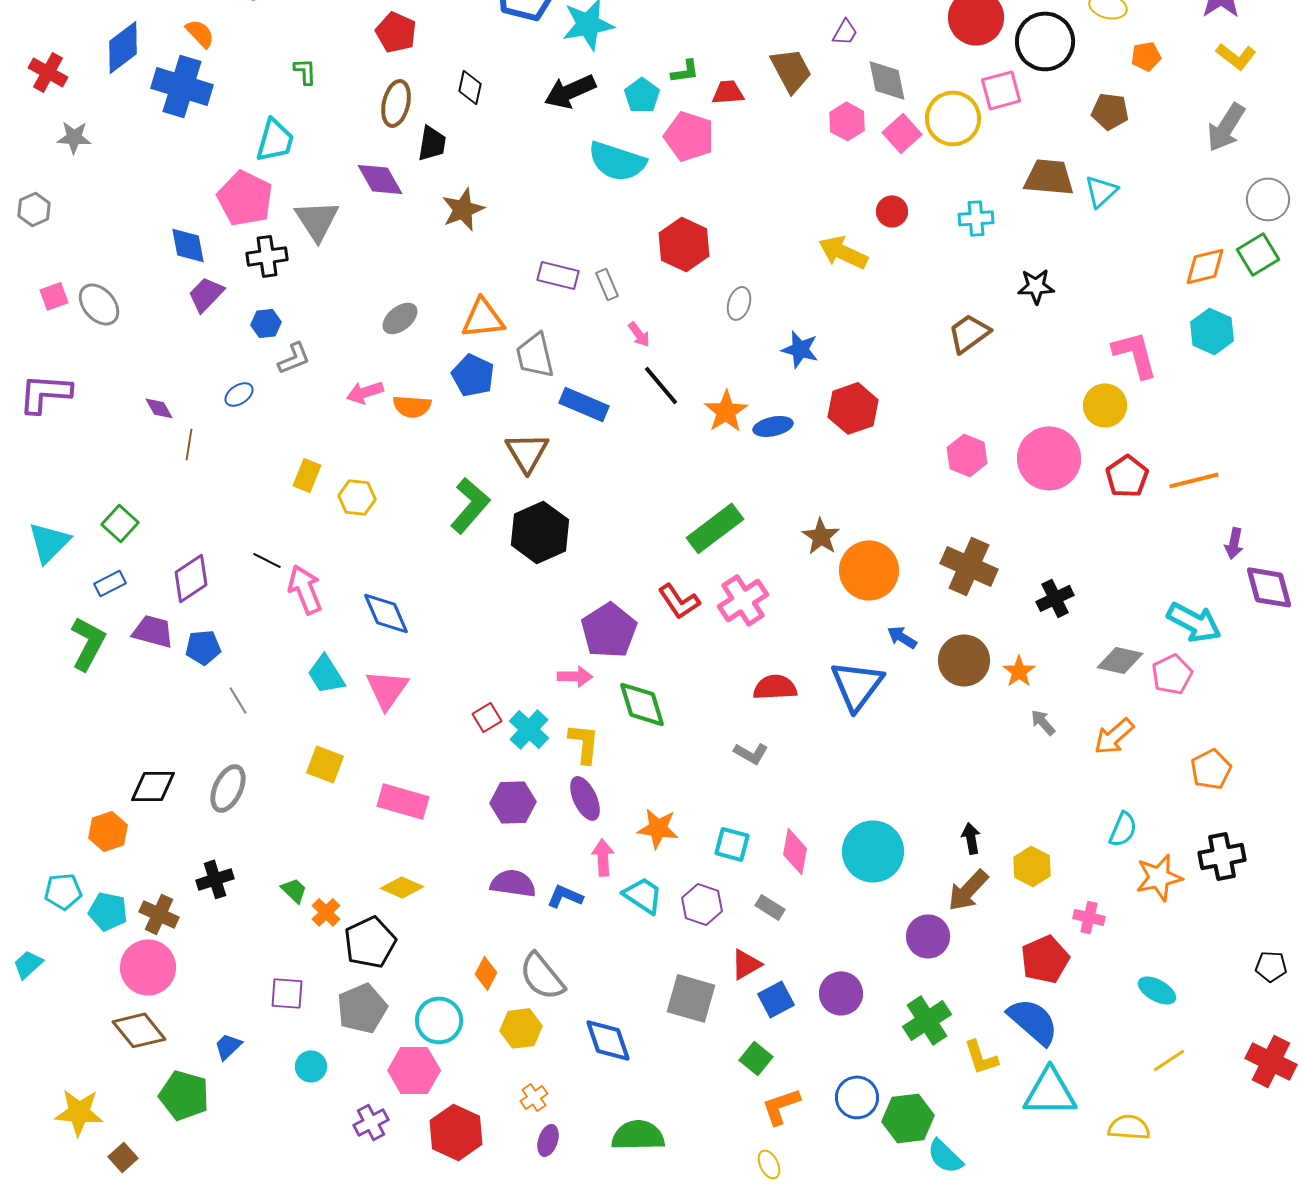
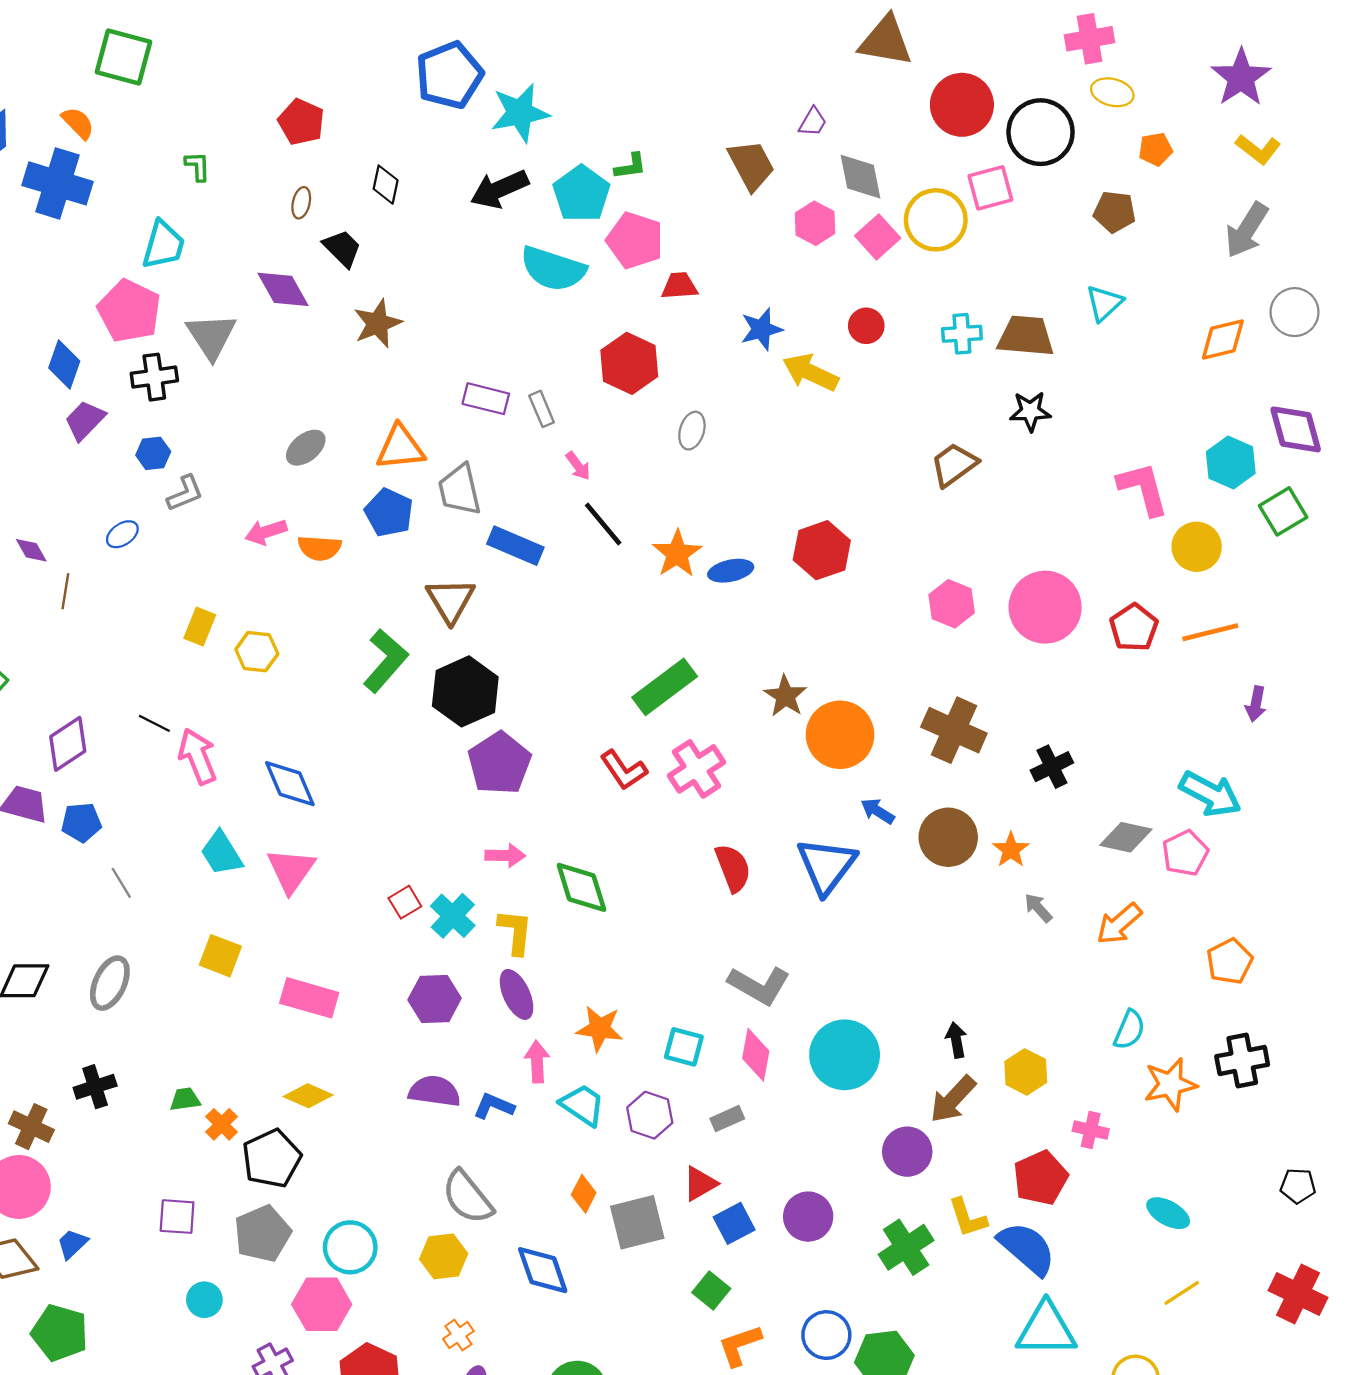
red trapezoid: (728, 92) -> (679, 286), moved
cyan pentagon: (642, 95) -> (581, 194), size x1.4
brown ellipse: (396, 103) -> (301, 203), size x0.6
black trapezoid: (432, 143) -> (342, 248), turned -54
brown trapezoid: (1049, 177) -> (1026, 336), moved
blue diamond: (188, 245) -> (64, 365), turned 30
green square: (1258, 254) -> (1283, 511), moved
orange diamond: (1205, 266) -> (1223, 339), moved
blue star: (800, 349) -> (761, 329), moved, turned -30
yellow circle: (1105, 405) -> (1197, 547), moved
purple diamond: (1269, 587) -> (1296, 429), moved
purple pentagon: (609, 630) -> (499, 763), moved
red semicircle: (775, 687) -> (733, 868), turned 72
gray L-shape: (751, 753) -> (759, 985), moved, size x1.6
green trapezoid: (294, 890) -> (185, 1099), turned -52
gray rectangle: (770, 907) -> (727, 1119), turned -56
orange diamond: (486, 973) -> (584, 1194), moved
gray square: (691, 998) -> (637, 1222), turned -30
blue trapezoid: (228, 1046) -> (72, 1244), moved
yellow L-shape: (981, 1057) -> (968, 1218), moved

